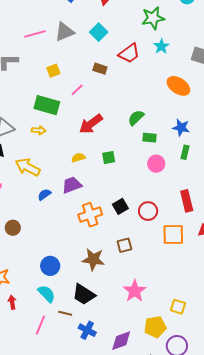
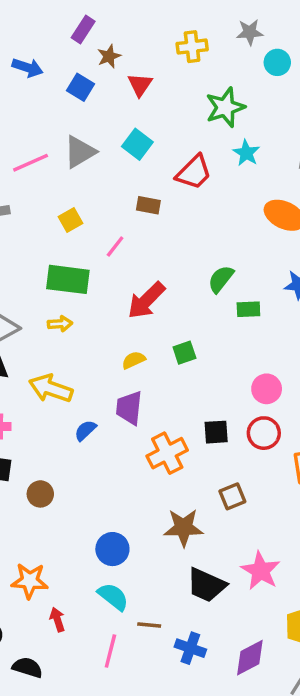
pink circle: (156, 164) -> (267, 389), moved
purple trapezoid: (72, 185) -> (129, 408), turned -55
black square: (120, 206) -> (216, 432), turned 35
black trapezoid: (84, 294) -> (206, 585), moved

